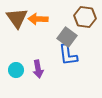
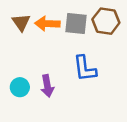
brown triangle: (17, 18) -> (21, 22), size x0.7
gray square: (67, 37) -> (76, 24), moved, turned -30

